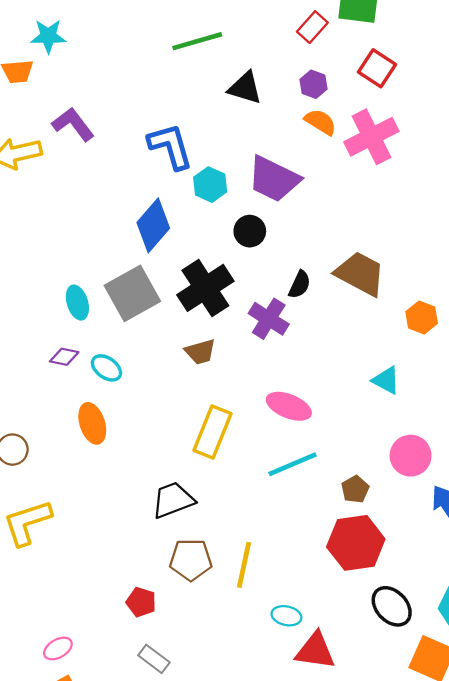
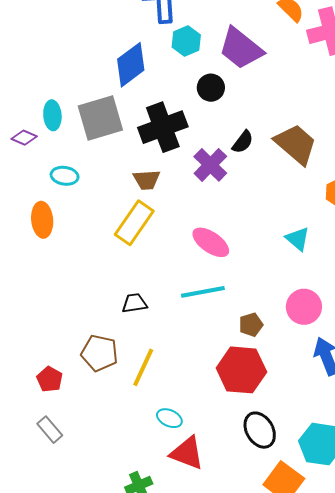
purple diamond: (64, 357) -> (24, 138), moved
cyan ellipse: (106, 368) -> (65, 176), turned -40
yellow rectangle: (213, 432) -> (134, 223), moved
black trapezoid: (173, 500) -> (134, 303), moved, size x0.7

